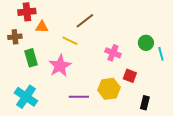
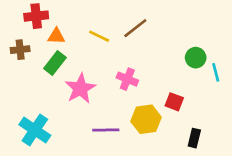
brown line: (85, 21) -> (135, 28), moved
yellow line: (70, 41) -> (99, 36), moved
pink cross: (113, 53) -> (127, 79), moved
green rectangle: (31, 58) -> (55, 63), moved, turned 54

